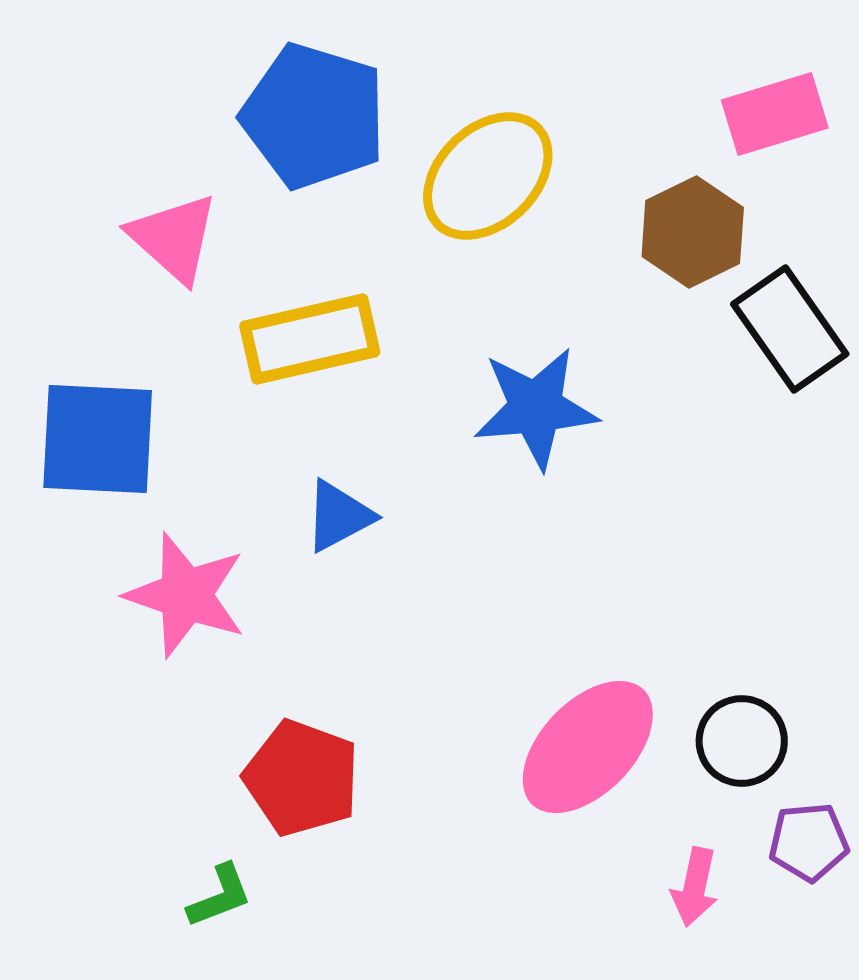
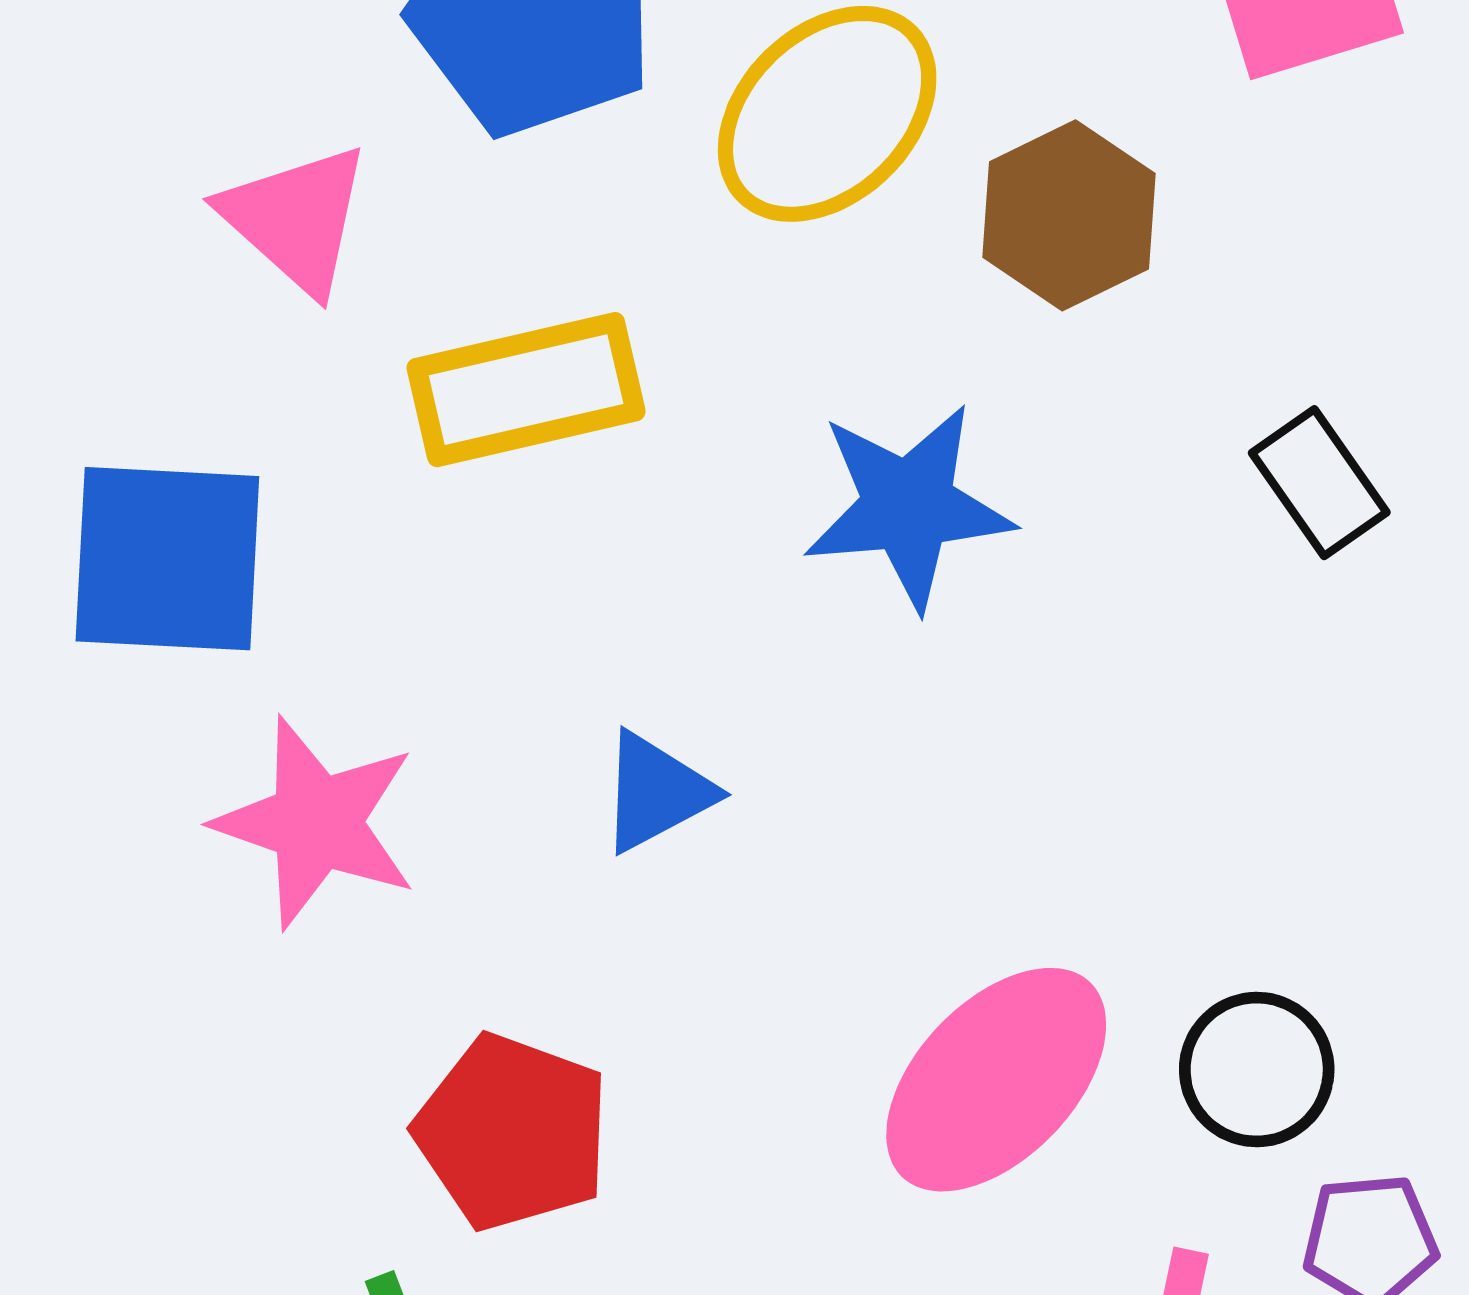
brown hexagon: (693, 232) -> (1069, 215), moved
black rectangle: (790, 329) -> (1319, 483), moved, size x0.7
blue triangle: (339, 516) -> (656, 792), moved

